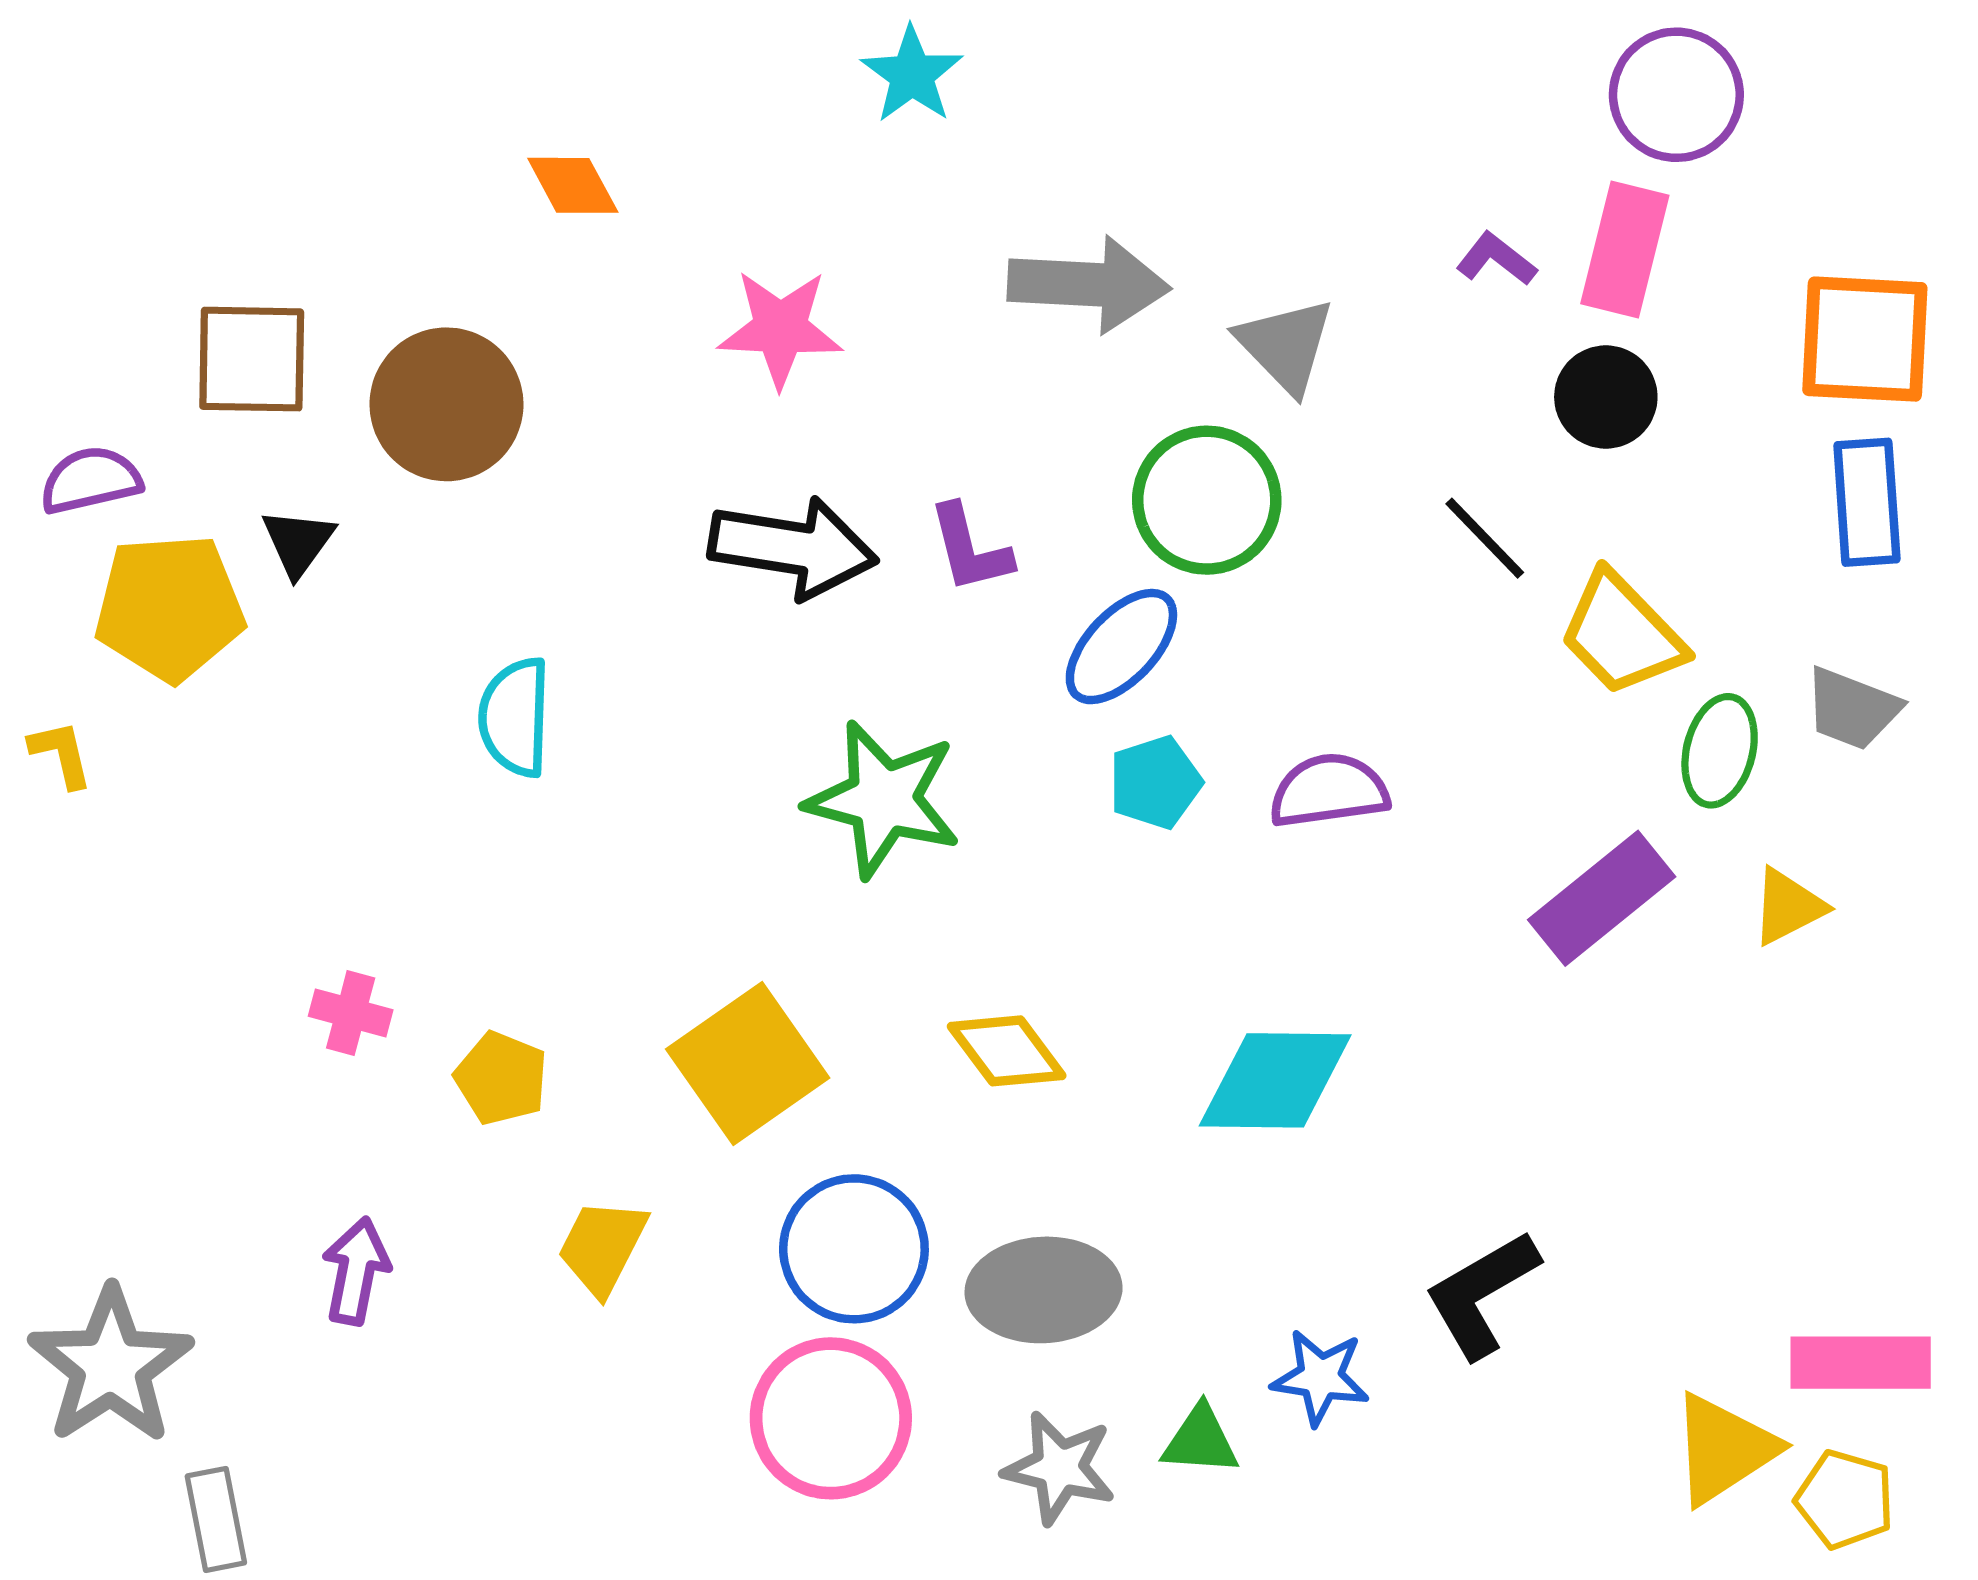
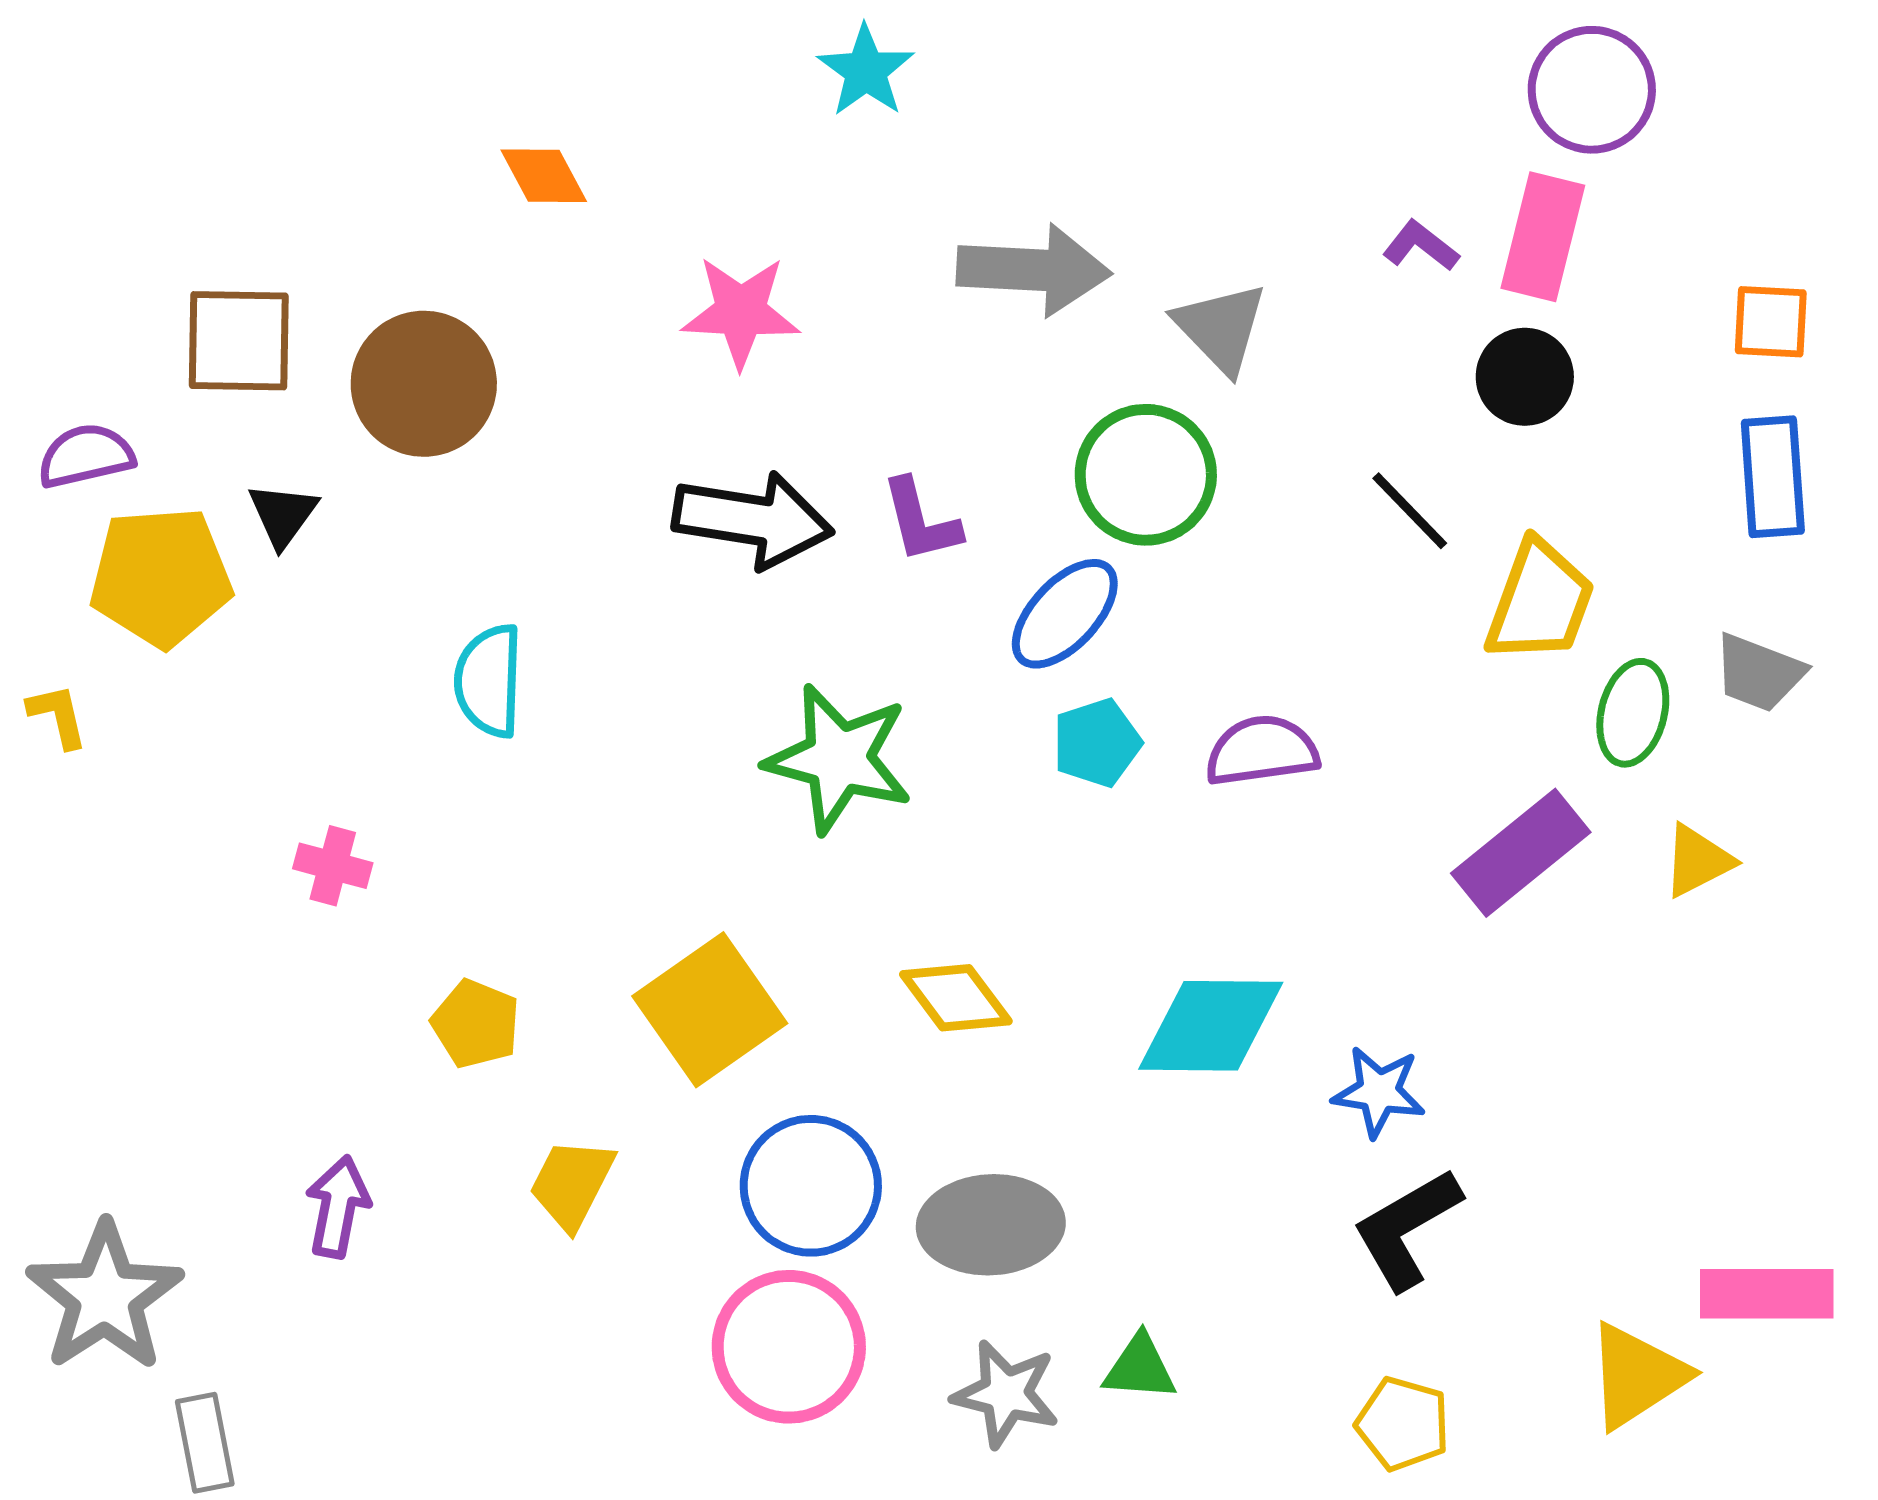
orange square: (1865, 339) -> (1771, 322), size x0.6
yellow trapezoid: (1622, 634) -> (1540, 602), turned -116
pink cross: (351, 1013) -> (333, 866), moved
blue star: (1320, 1377) -> (1379, 1092), moved
yellow pentagon: (1845, 1499) -> (1403, 1424), moved

